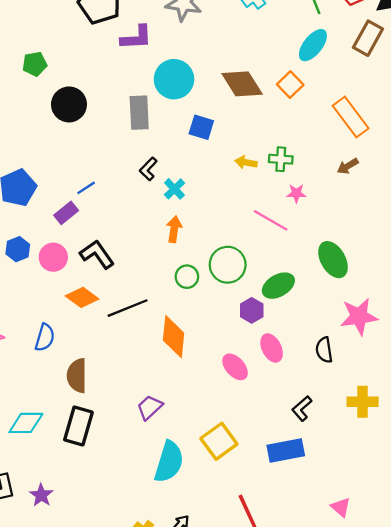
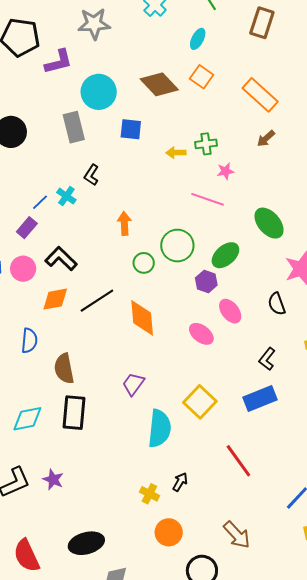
cyan ellipse: (313, 45) -> (198, 39), moved, size x0.7
cyan cross: (174, 189) -> (66, 196), moved
orange diamond: (82, 297) -> (55, 299), turned -36

